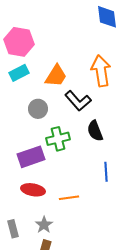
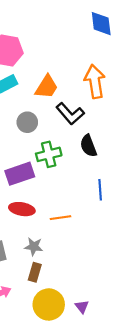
gray star: (44, 225) -> (34, 247), turned -30

